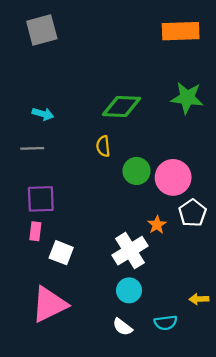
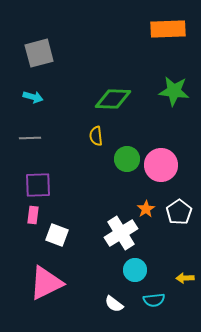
gray square: (42, 30) -> (39, 53), moved
cyan arrow: (43, 114) -> (33, 97), moved
white pentagon: (192, 213) -> (179, 212), moved
cyan circle: (129, 290) -> (135, 270), moved

